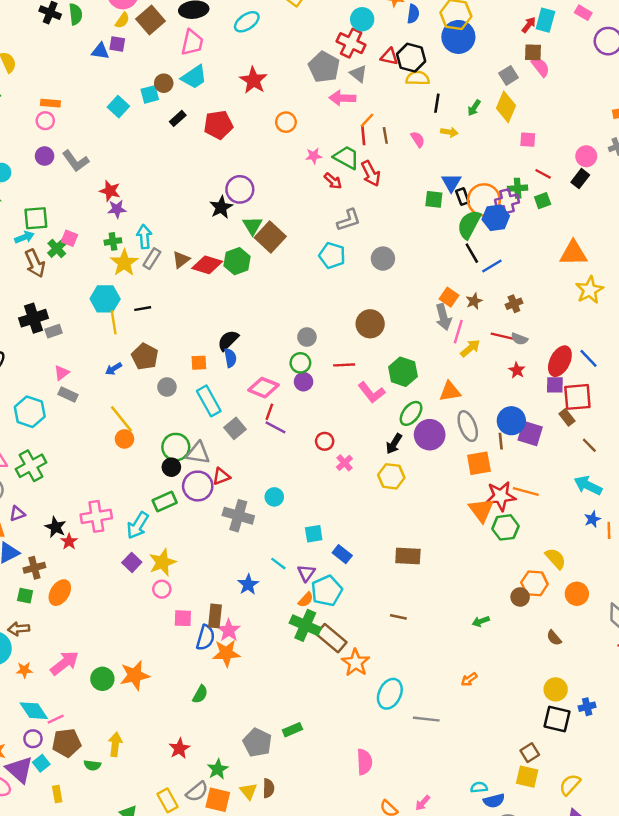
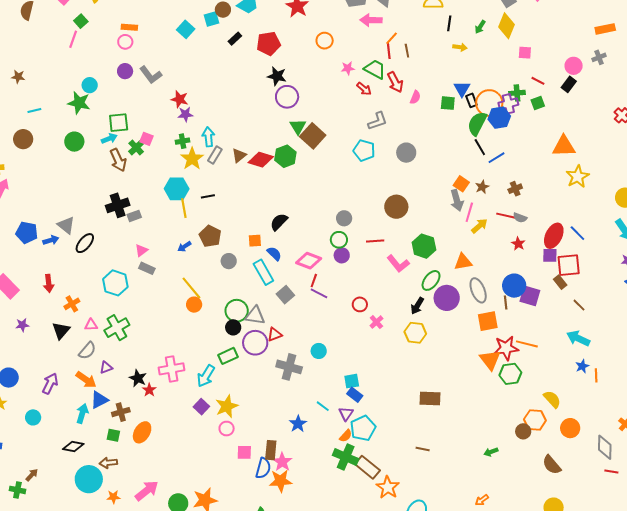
pink semicircle: (418, 139) -> (415, 97), moved, turned 56
black star: (221, 207) -> (277, 76), moved, turned -30
blue semicircle: (230, 358) -> (274, 254), moved, turned -35
blue rectangle: (342, 554) -> (355, 395), moved
brown semicircle: (554, 638) -> (552, 465), size x1.5

